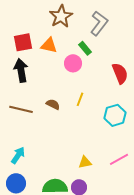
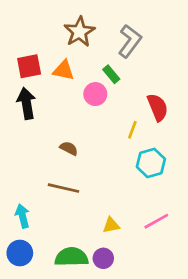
yellow line: (80, 99) -> (132, 130), moved
brown line: (21, 109) -> (64, 188), moved
cyan arrow: (18, 155) -> (22, 216), turned -48

